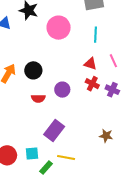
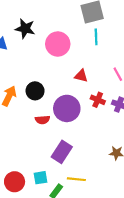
cyan line: (95, 35) -> (96, 37), moved
red triangle: (90, 64) -> (81, 76), moved
purple circle: (62, 90) -> (67, 108), size x1.6

